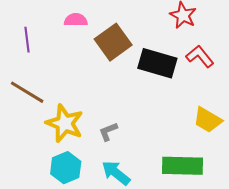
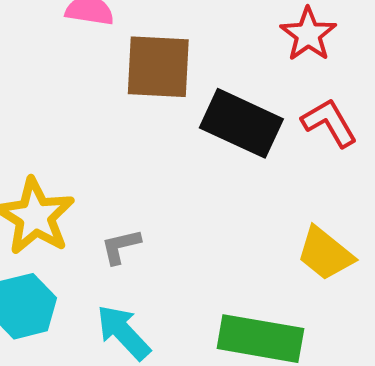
brown square: (113, 42) -> (158, 67), turned 30

